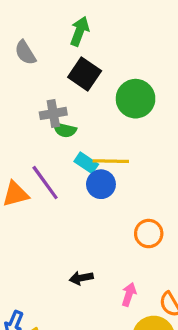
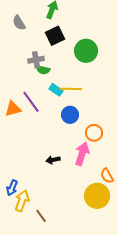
black square: (85, 74) -> (55, 36), turned 30
blue circle: (101, 184) -> (70, 115), moved
pink arrow: (129, 294) -> (82, 154), moved, size x1.6

